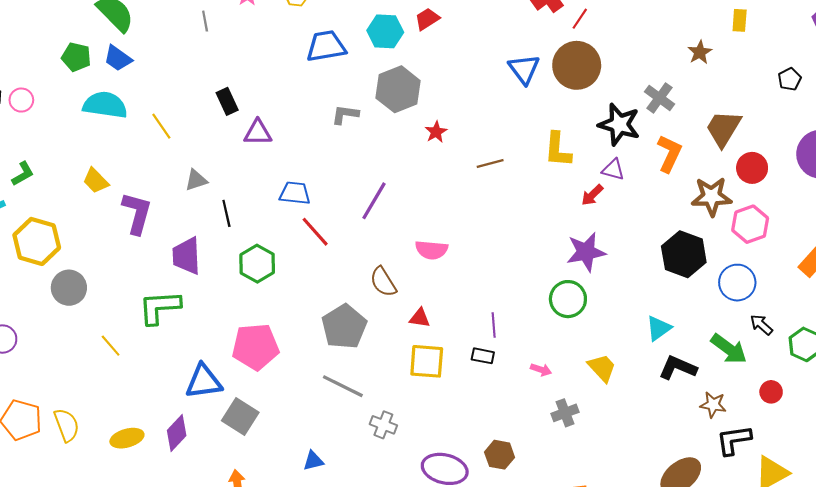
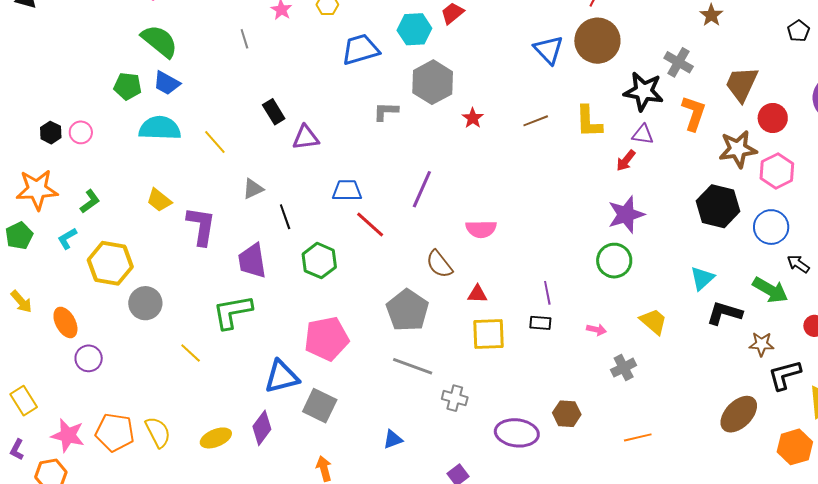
brown line: (490, 164) -> (536, 121), moved

